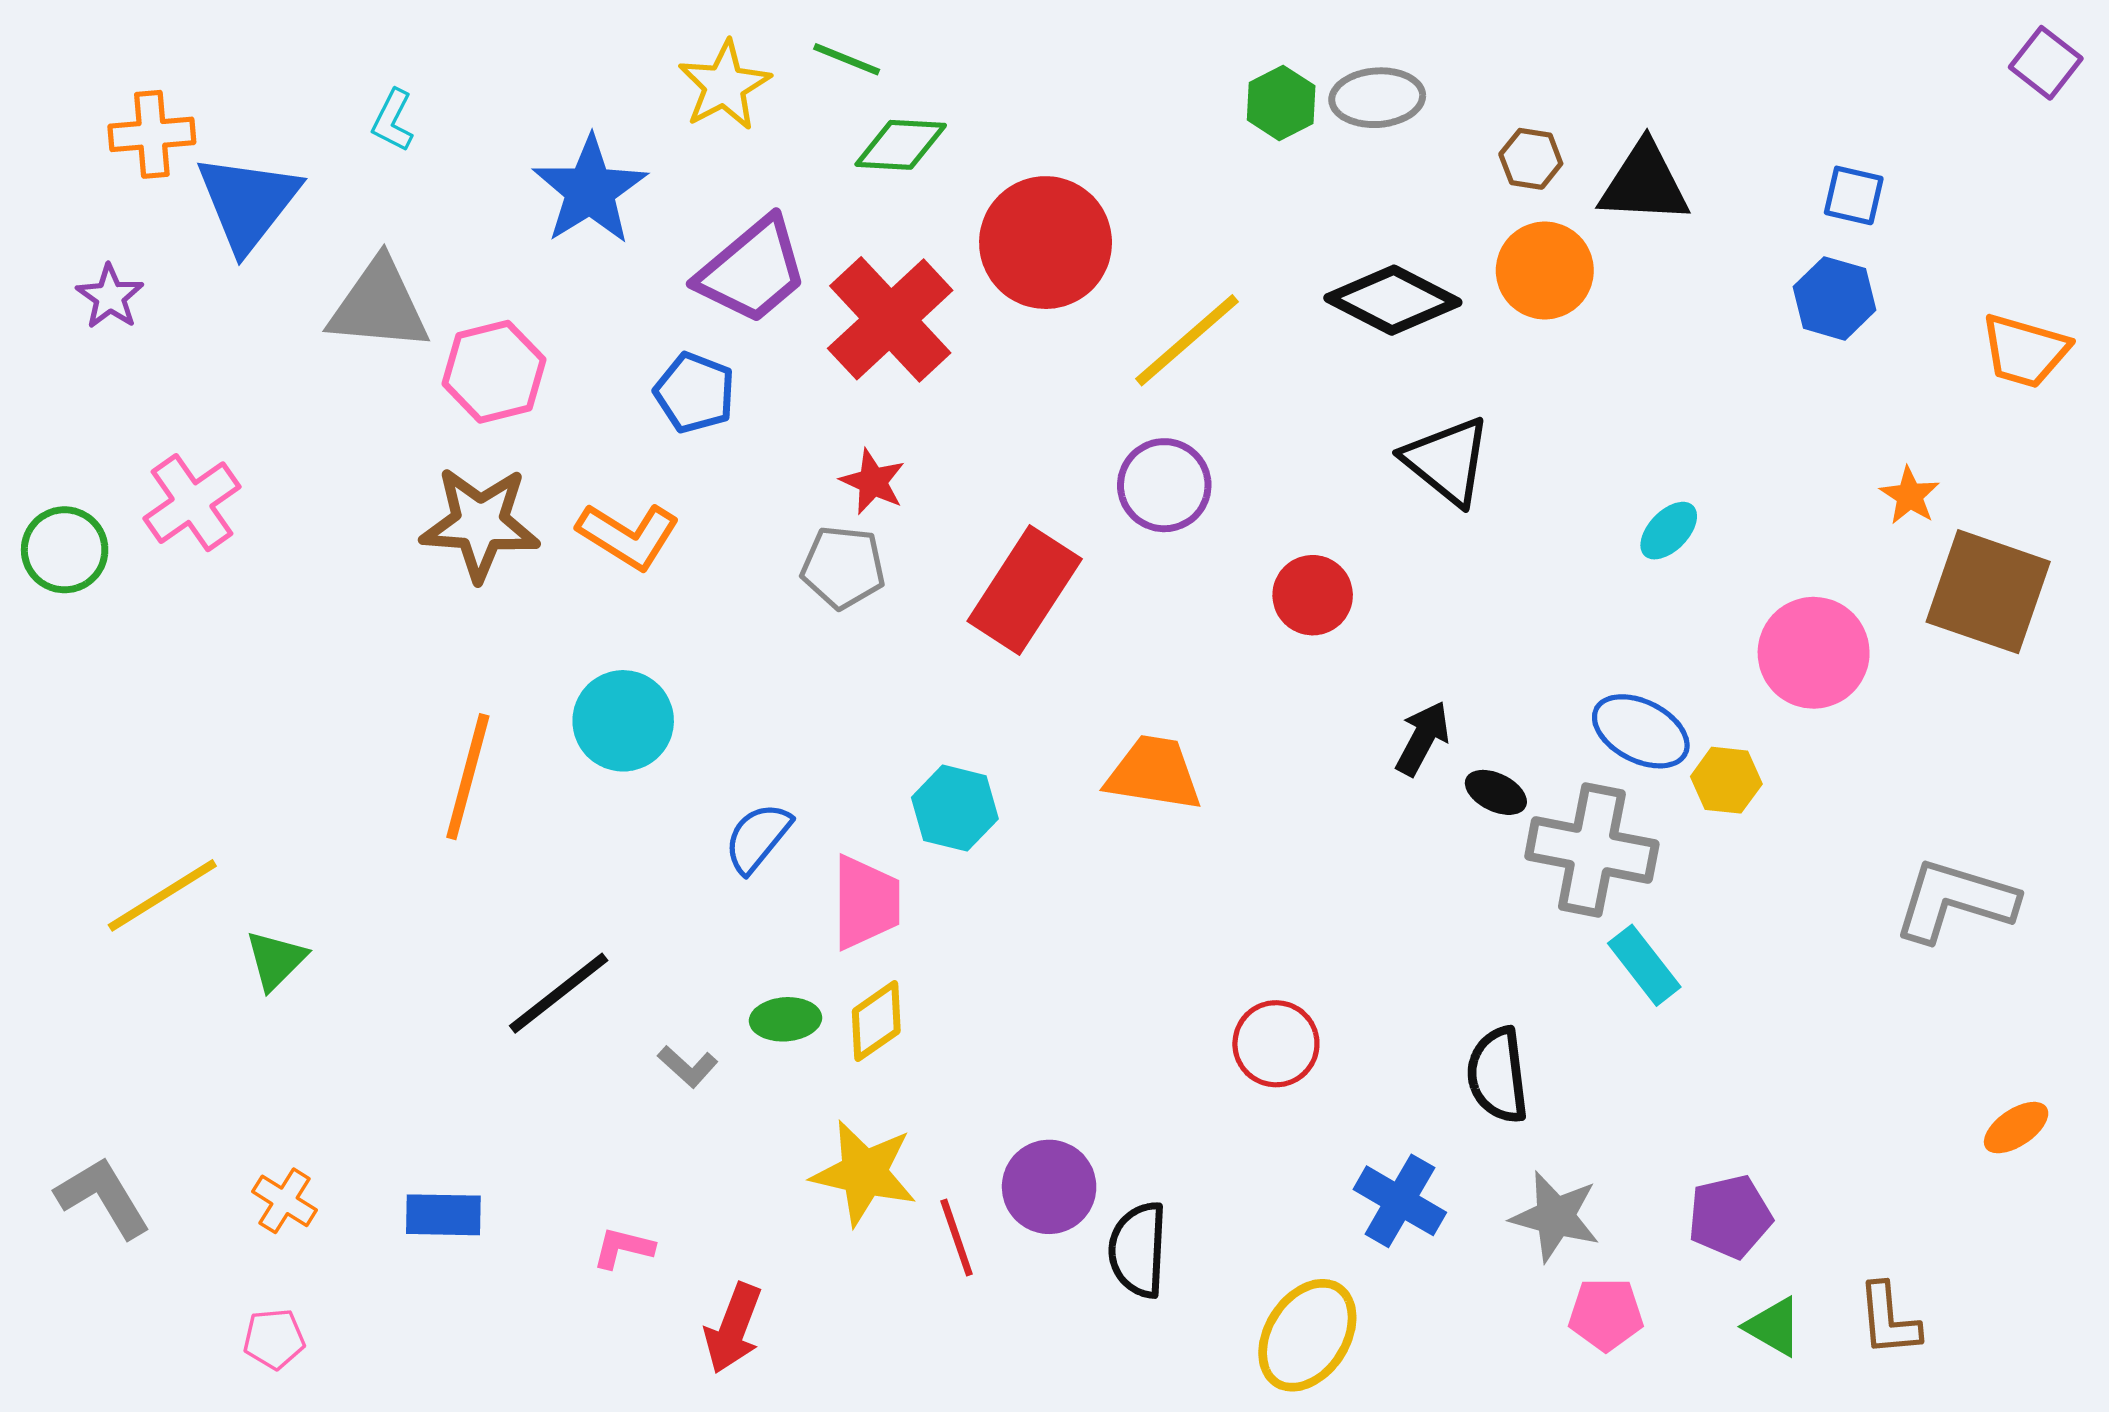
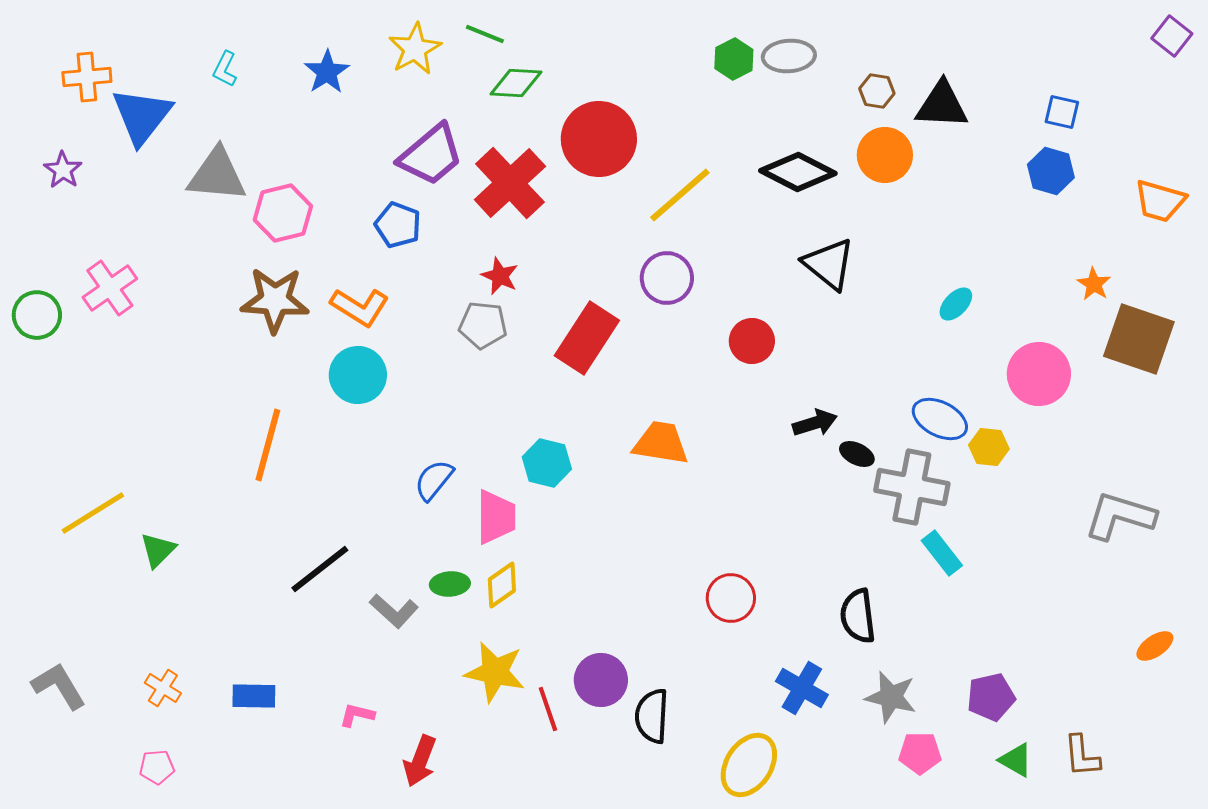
blue star: (590, 190) -> (327, 72), moved, size x0.7
cyan circle: (623, 721) -> (358, 375), moved
black arrow: (1423, 738) -> (815, 423), turned 45
gray L-shape: (688, 1066) -> (394, 611), size x1.4

